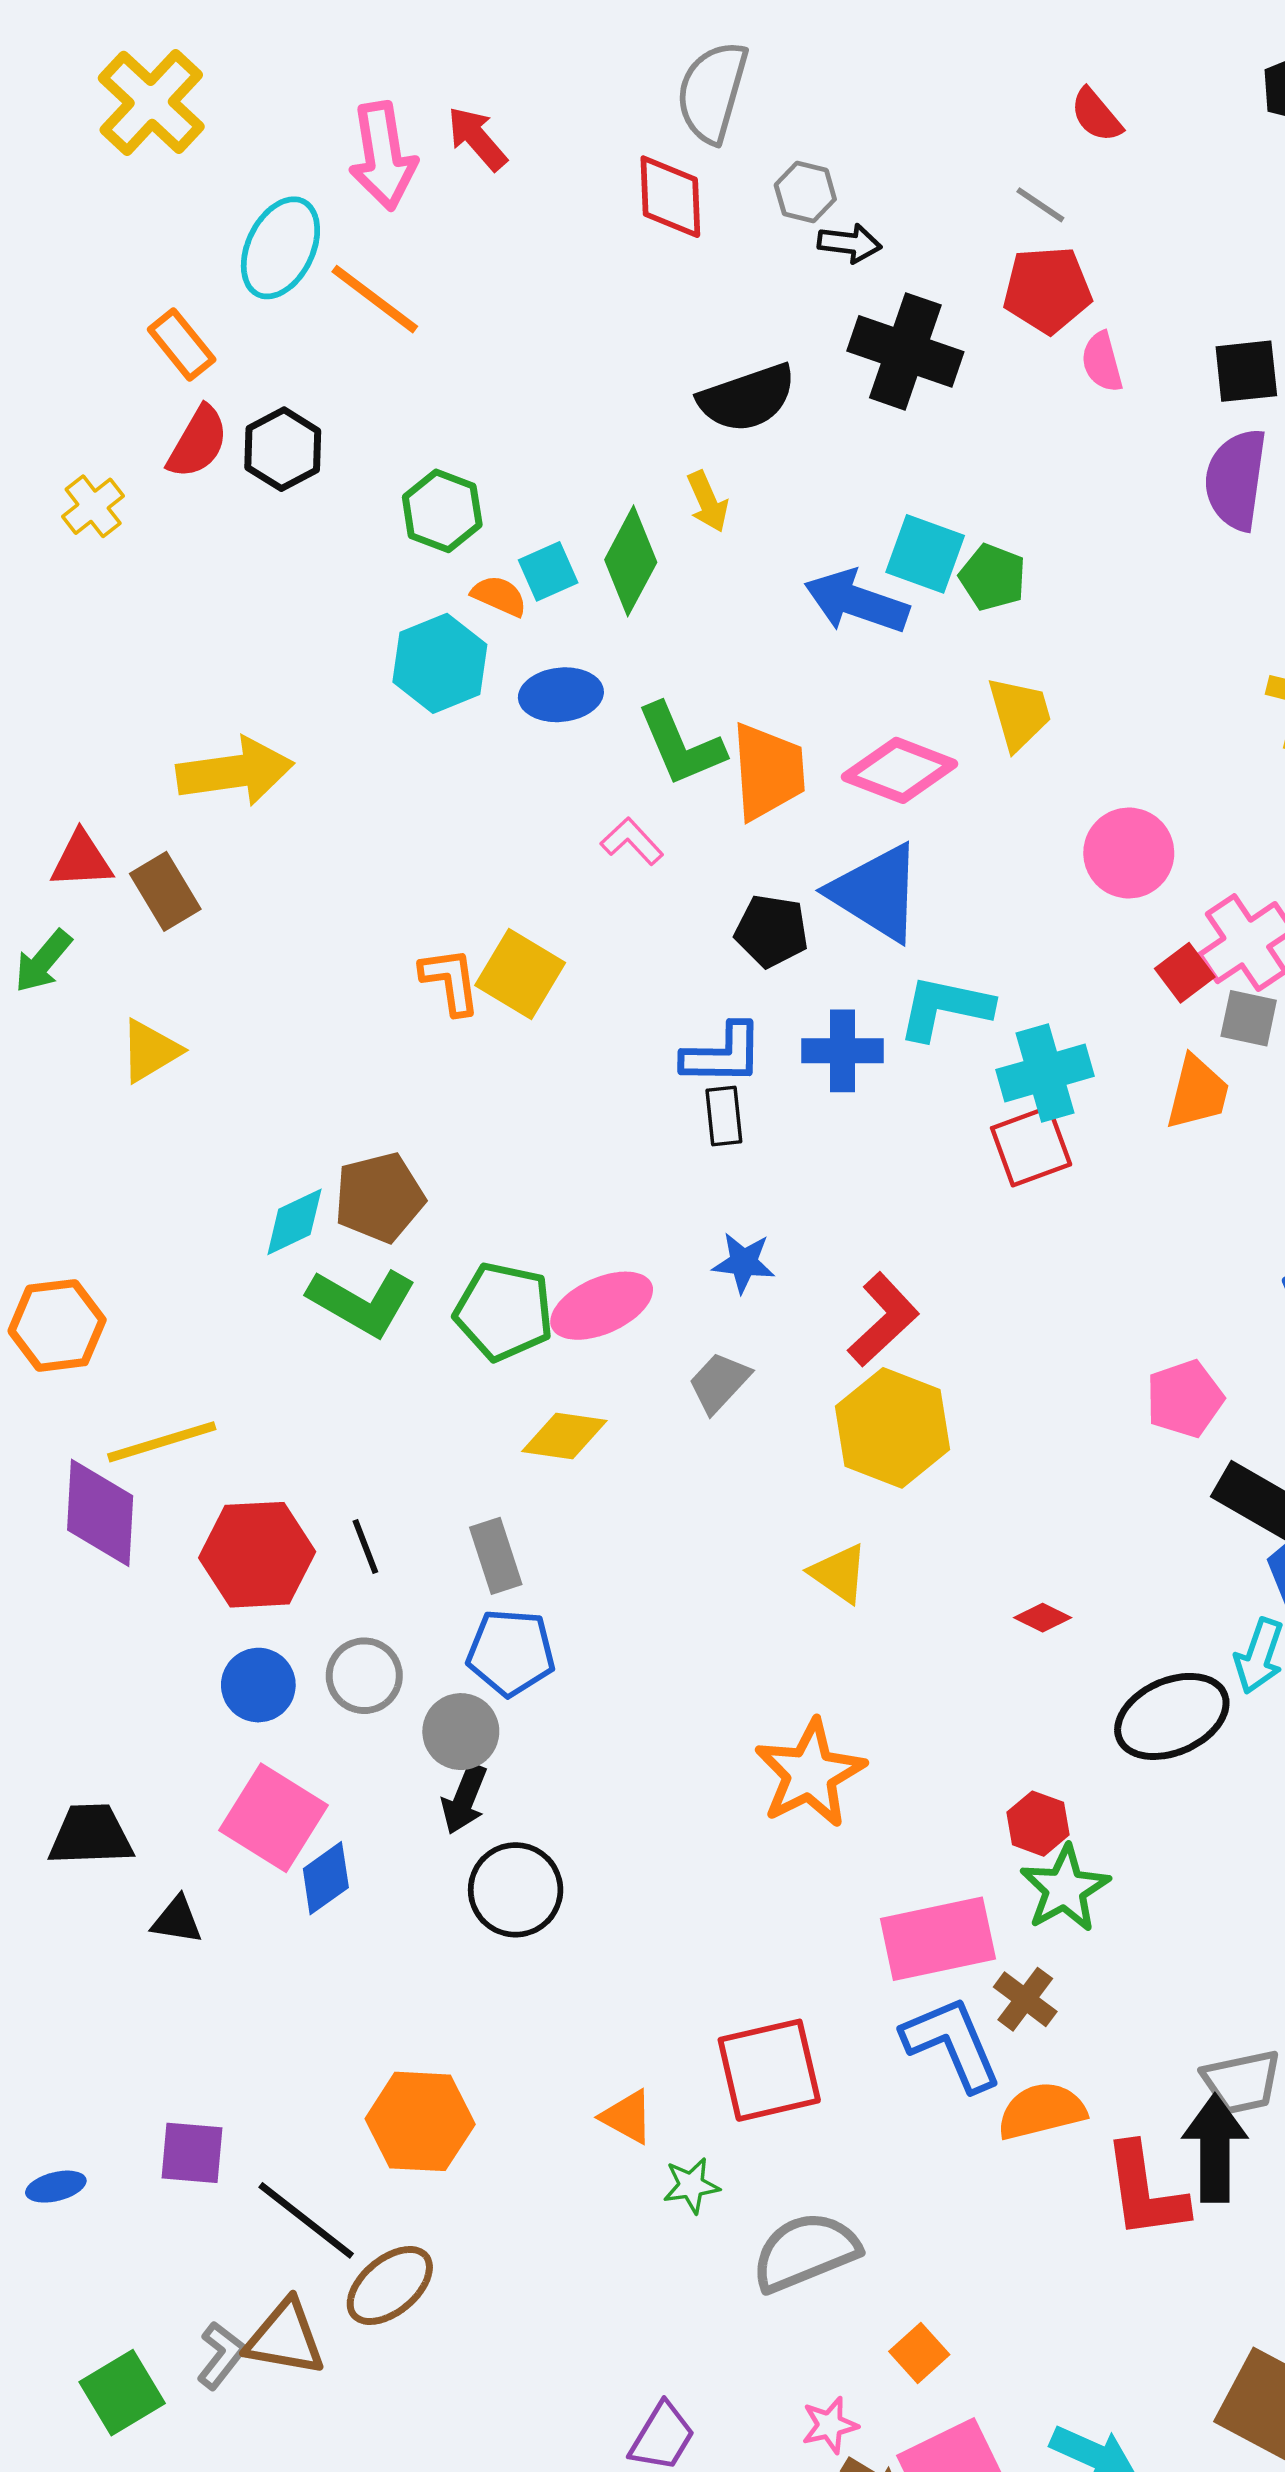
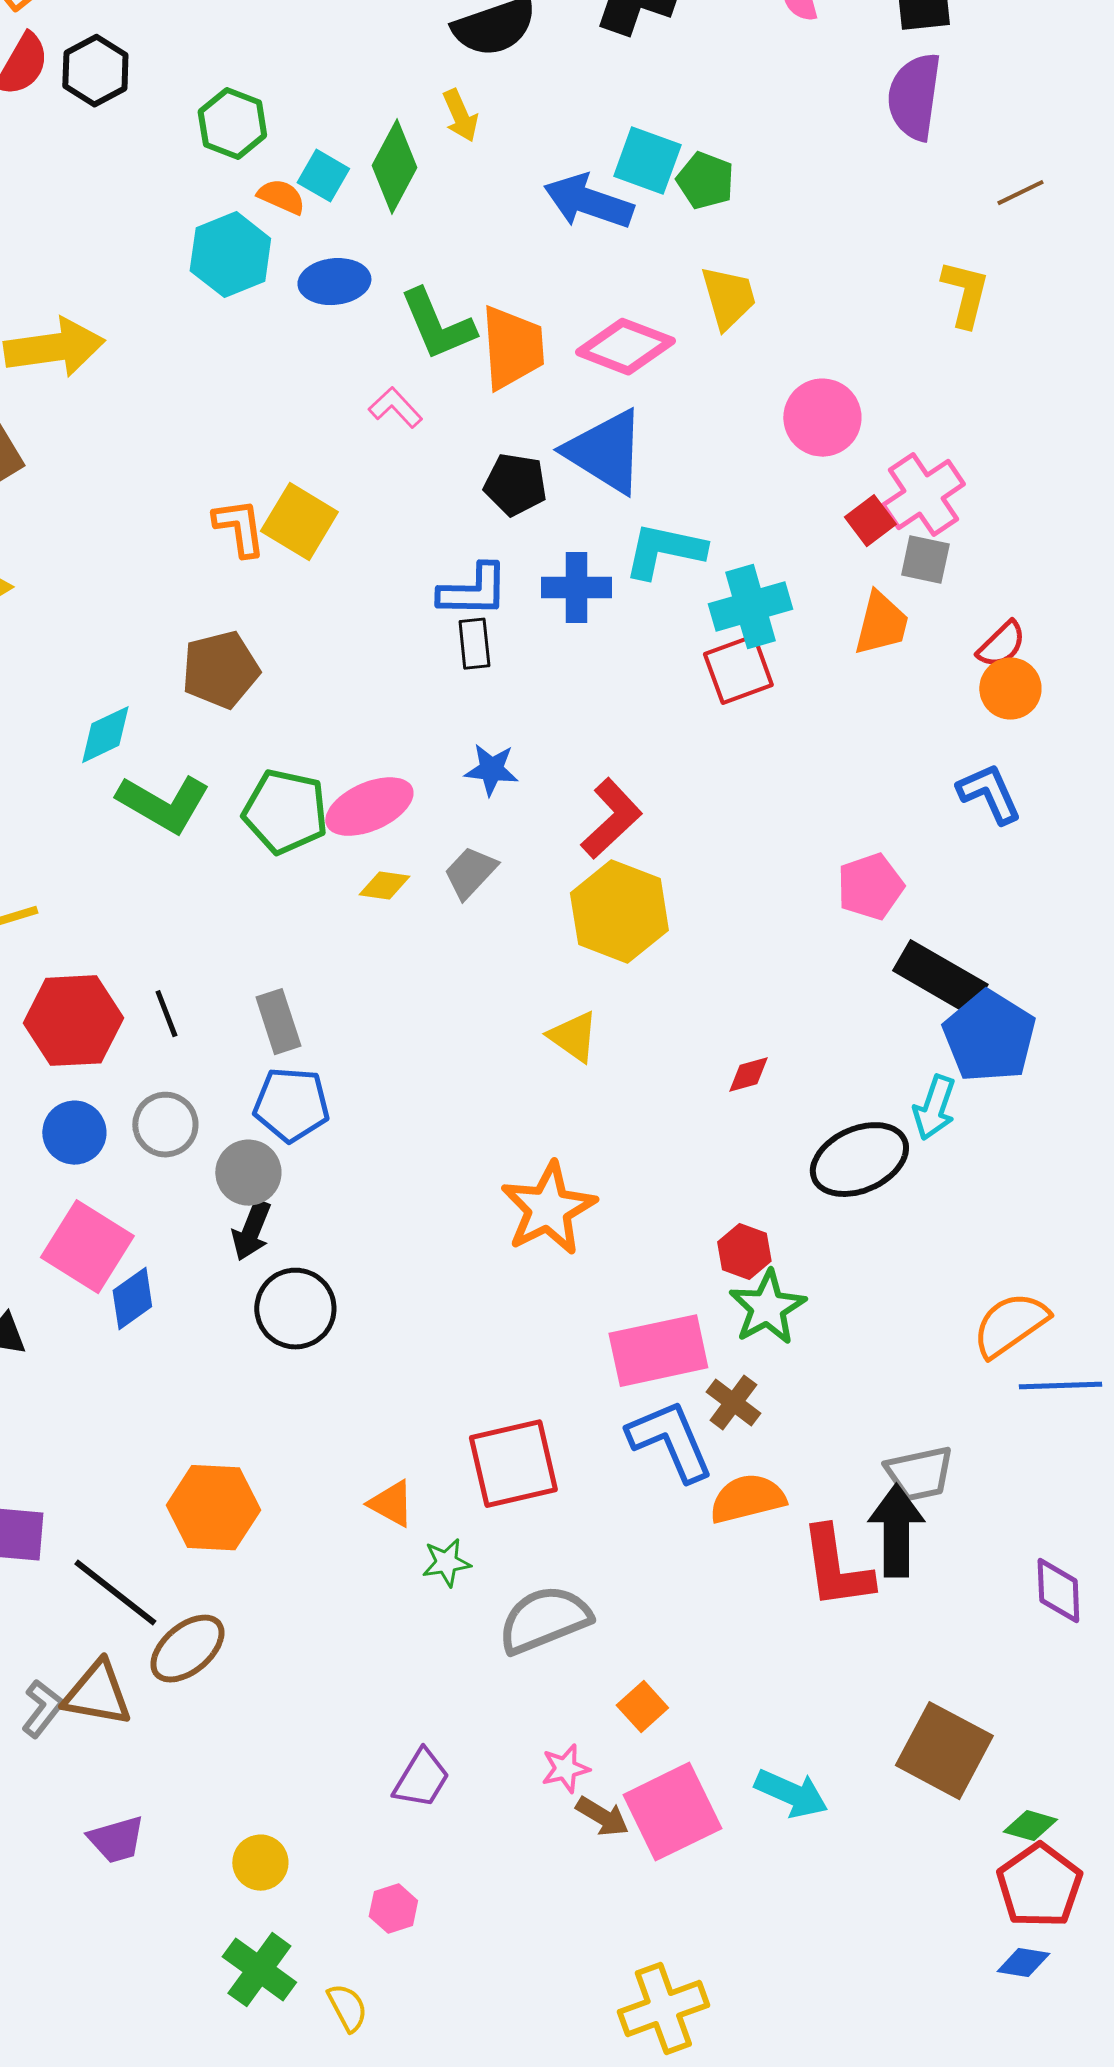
cyan square: (548, 571) -> (323, 176), turned -36
brown pentagon: (379, 1197) -> (220, 670), moved
yellow diamond: (564, 1436) -> (384, 886), moved, size x0.7
red diamond: (1043, 1618) -> (748, 1075), turned -42

